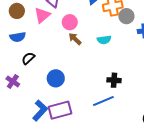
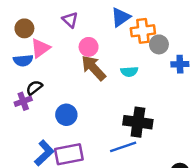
pink triangle: (42, 15) -> (40, 48), moved
brown arrow: (75, 39) -> (94, 68), size x1.6
black cross: (114, 80) -> (138, 122), size x1.6
purple cross: (13, 81) -> (23, 101), moved, turned 32

